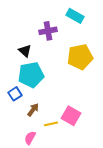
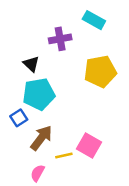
brown arrow: (33, 110) -> (41, 138), size x1.5

